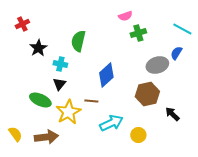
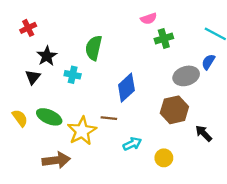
black triangle: (59, 84) -> (33, 77), moved
cyan arrow: (111, 123) -> (132, 144), size x0.7
yellow semicircle: (15, 134) -> (20, 118), moved

